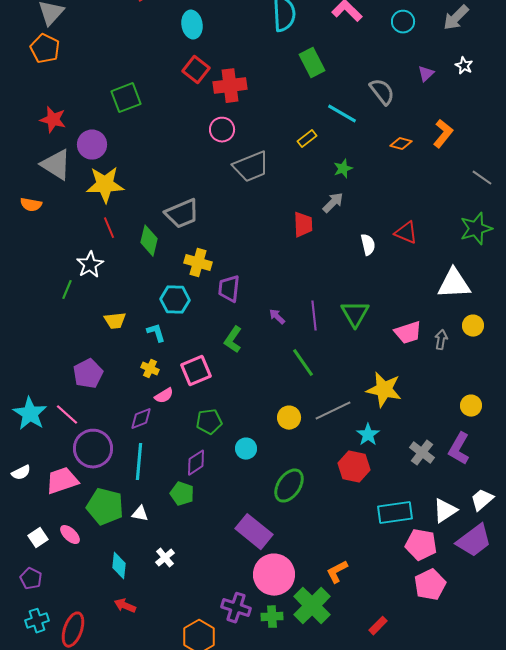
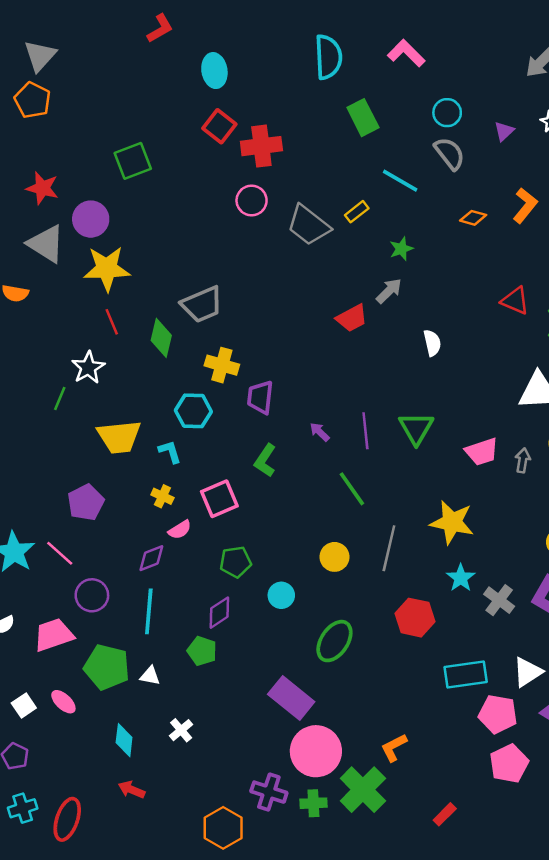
cyan circle: (403, 22) -> (447, 113), moved
gray trapezoid: (251, 167) -> (308, 225), moved, turned 60
red trapezoid: (303, 225) -> (352, 318), turned 64
red triangle: (406, 233) -> (515, 301), moved
yellow trapezoid: (115, 321) -> (119, 437), size x1.6
gray line: (333, 411) -> (389, 548), turned -51
cyan star: (368, 435) -> (461, 578), moved
purple circle: (93, 449) -> (92, 595), size x0.7

